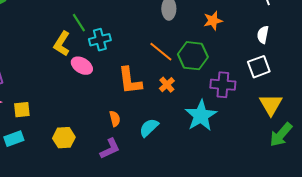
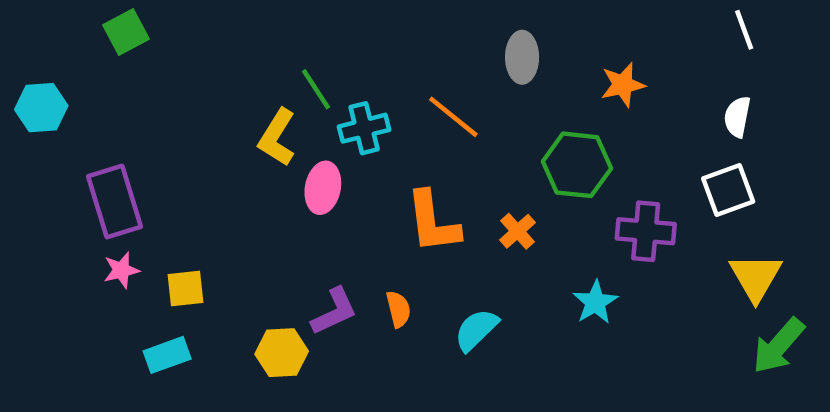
orange line: (161, 52) -> (453, 117), moved
pink ellipse: (82, 66) -> (323, 188), turned 70
cyan star: (201, 116) -> (595, 302), size x0.6
purple L-shape: (110, 149) -> (334, 311), moved

